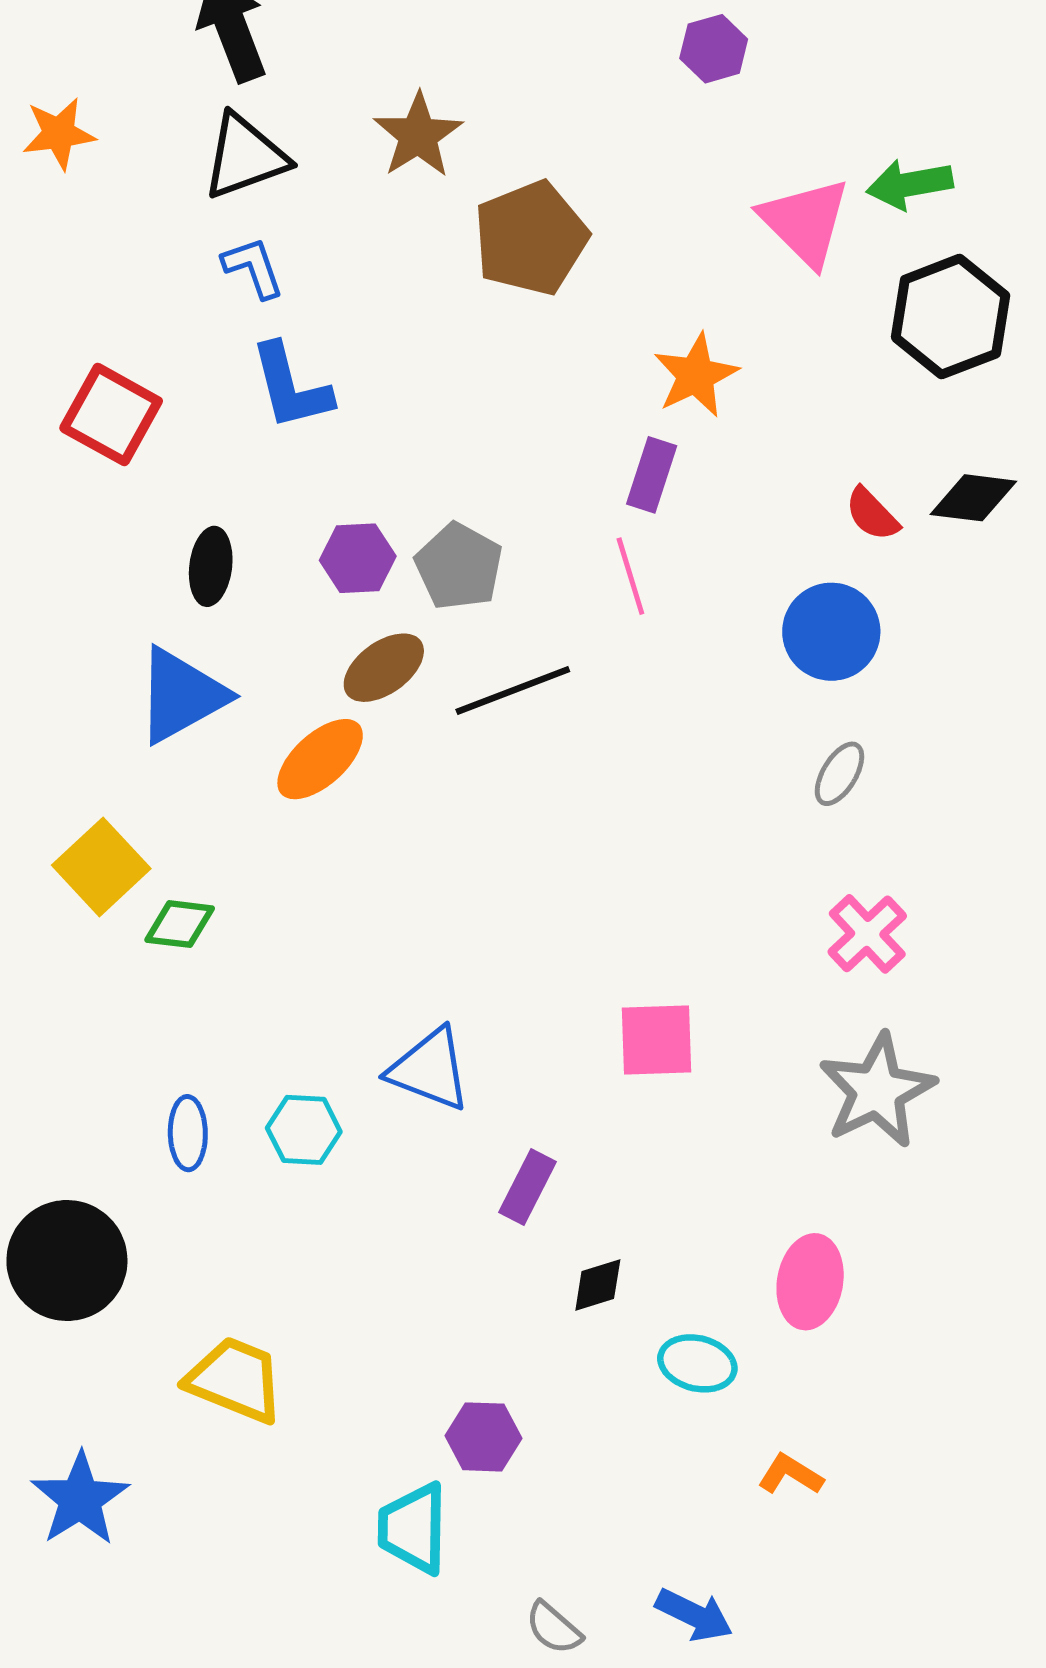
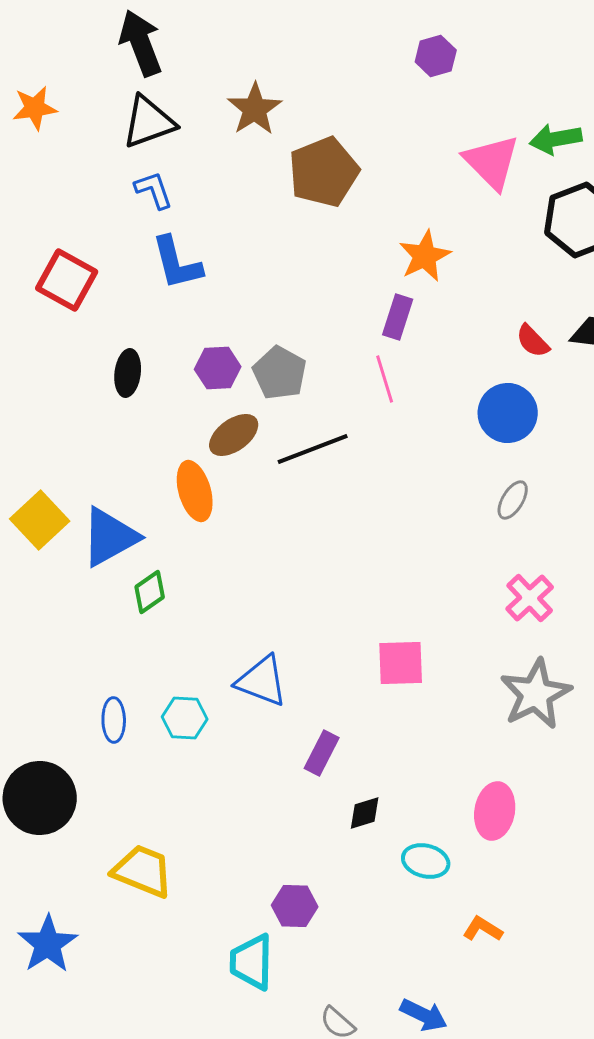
blue triangle: (181, 695) -> (110, 537), moved
orange ellipse: (320, 759) -> (195, 491), turned -64
yellow square: (101, 867) -> (40, 520), moved
green diamond: (180, 924) -> (150, 592), moved, turned -42

